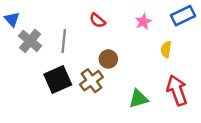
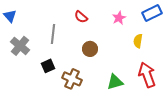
gray cross: (30, 41) -> (20, 46), moved
black square: (58, 79) -> (48, 66), size x0.6
brown cross: (91, 81) -> (72, 79), moved, turned -30

